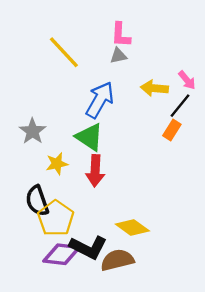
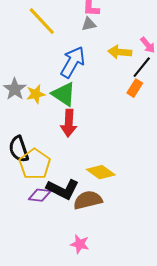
yellow star: (57, 164) -> (36, 94), moved
purple diamond: (62, 254) -> (40, 195), size x0.7

